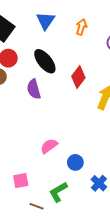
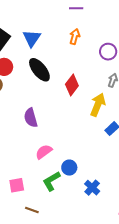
blue triangle: (46, 21) -> (32, 38), moved
purple semicircle: (34, 89) -> (31, 118), moved
green L-shape: (58, 192) -> (51, 181), moved

